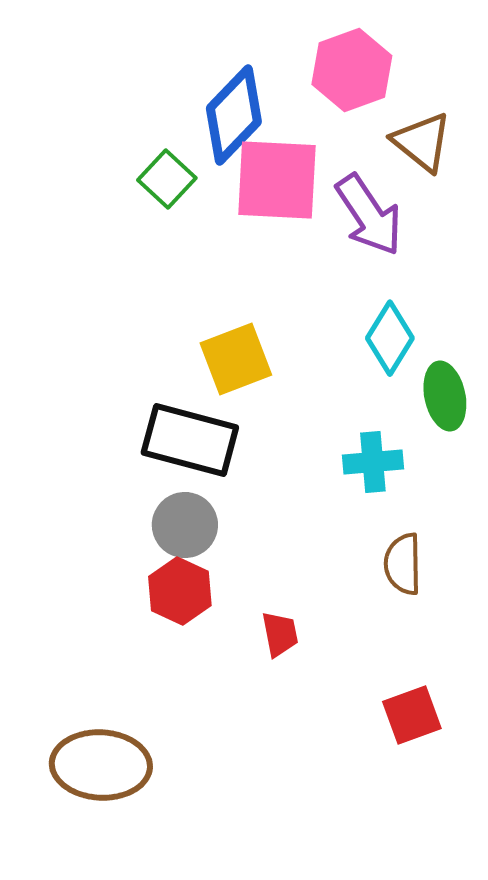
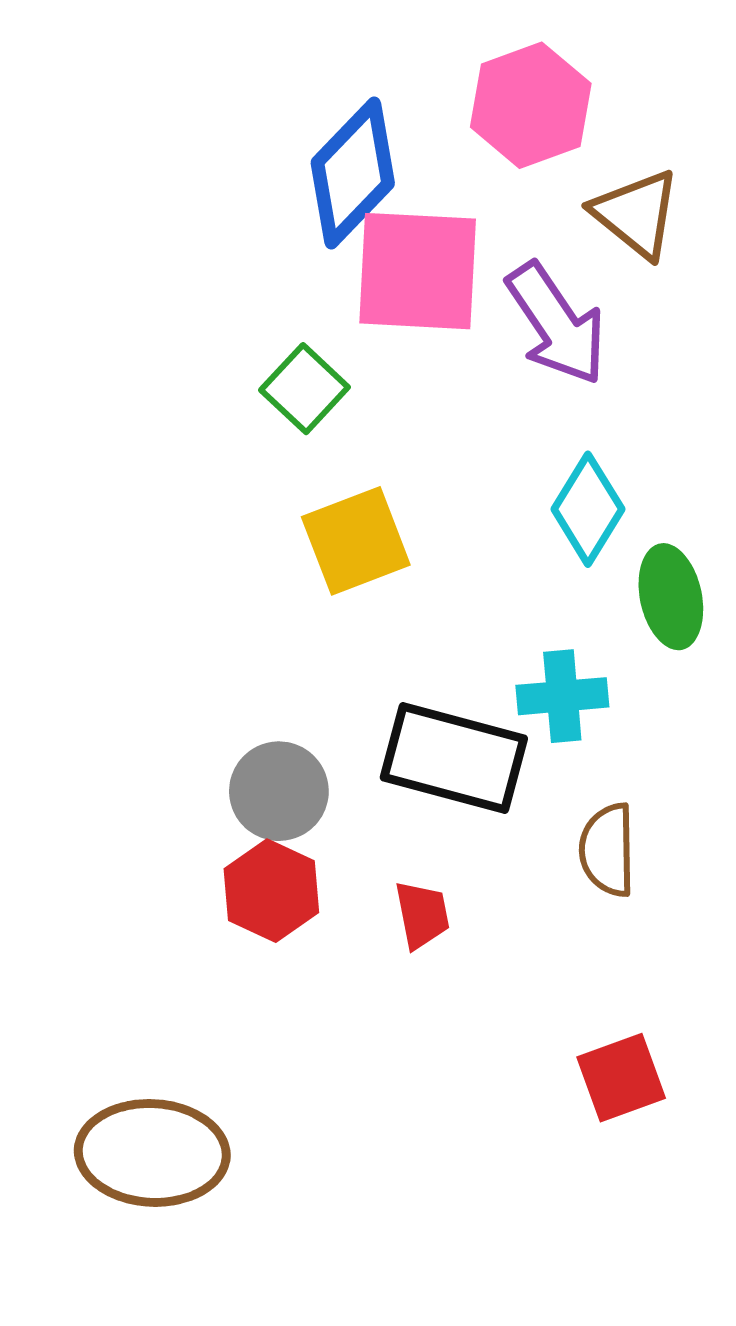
green square: (167, 179) -> (305, 389), moved
black rectangle: (190, 440) -> (454, 758), moved
red trapezoid: (280, 634) -> (422, 915), moved

